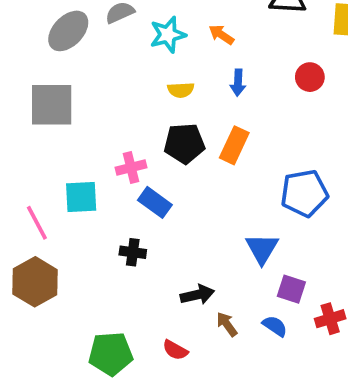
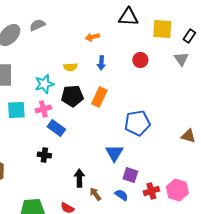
cyan star: (168, 35) -> (44, 84), moved
orange arrow: (221, 35) -> (92, 37), turned -48
cyan square: (81, 197) -> (16, 110), moved
black arrow: (197, 295) -> (79, 178), turned -78

